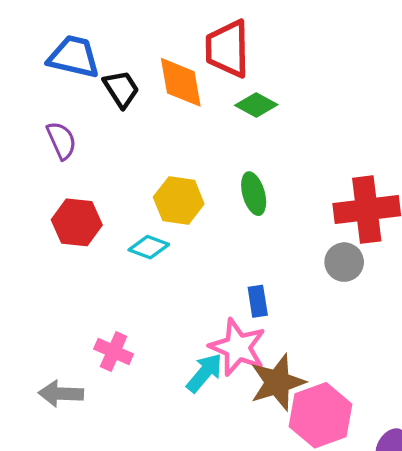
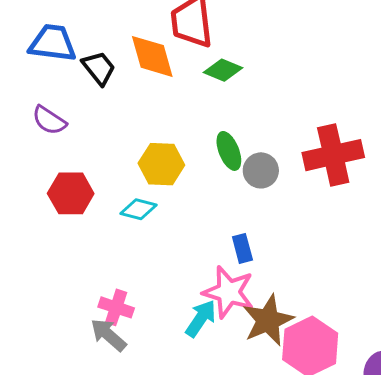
purple semicircle: (61, 140) -> (49, 120), turned 153
gray circle: (344, 262) -> (261, 170), moved
gray arrow: (61, 394) -> (108, 335), moved, turned 45

